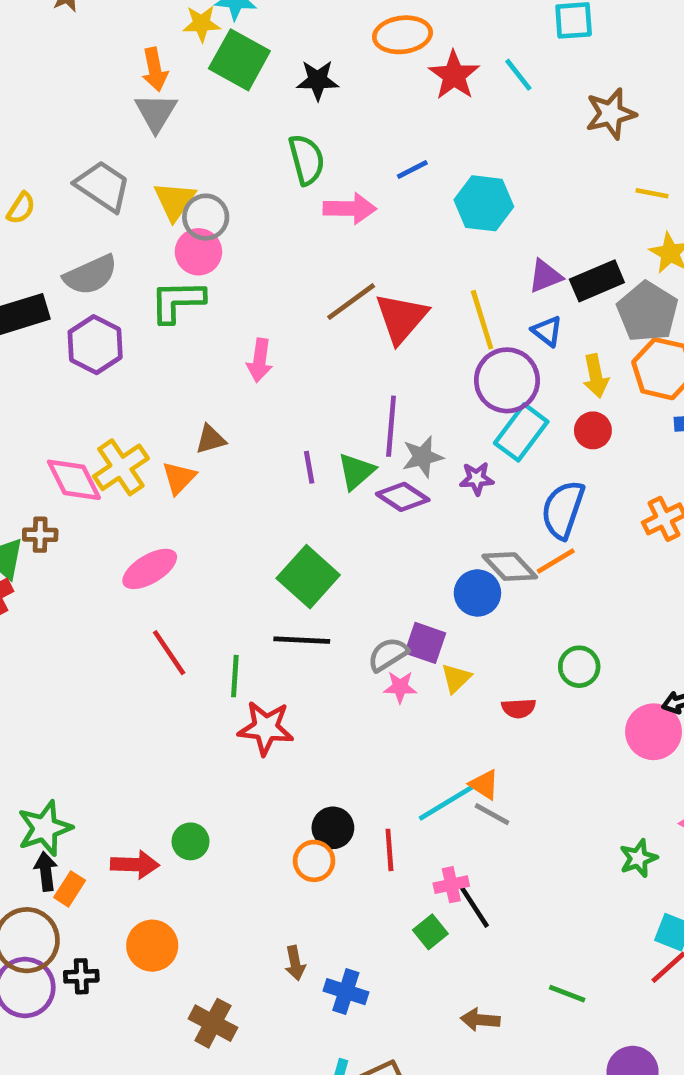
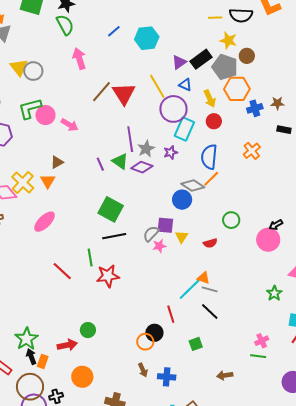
green semicircle: (307, 160) -> (65, 25), moved
pink arrow: (350, 208) -> (79, 59), moved, turned -95
pink circle: (198, 252) -> (45, 115), moved
pink arrow: (260, 360) -> (70, 125), turned -54
green triangle: (356, 471) -> (120, 161), turned -30
red line: (169, 653) -> (62, 271), moved
black circle: (333, 828) -> (154, 333), moved
orange circle: (314, 861) -> (145, 342), moved
pink cross: (451, 885) -> (262, 341), moved
black line: (474, 907) -> (210, 311), moved
green square: (430, 932) -> (196, 344), turned 32

